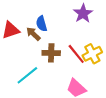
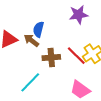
purple star: (83, 13) -> (79, 15), turned 30
blue semicircle: (42, 24) -> (38, 29), turned 35

